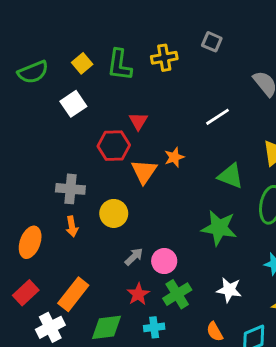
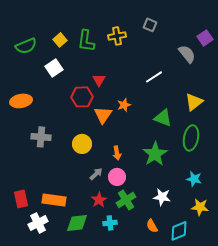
gray cross: (70, 189) -> (41, 137), moved
orange arrow: (72, 226) -> (117, 153), moved
green star: (219, 228) -> (155, 154), turned 30
orange ellipse: (30, 242) -> (21, 101), moved, turned 60
red rectangle: (26, 293) -> (21, 199), turned -60
orange rectangle: (73, 294) -> (54, 200), turned 60

